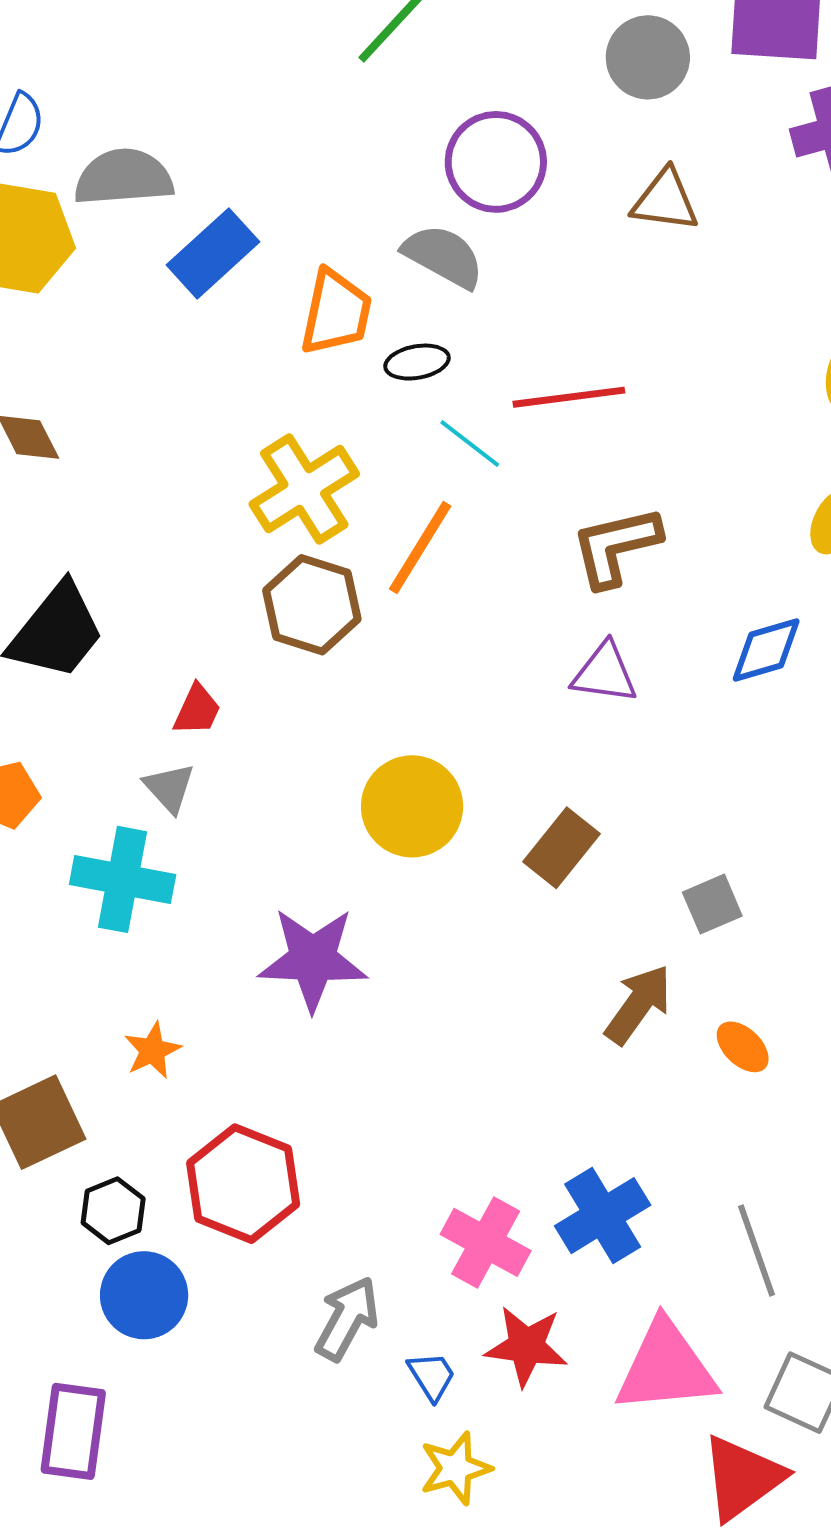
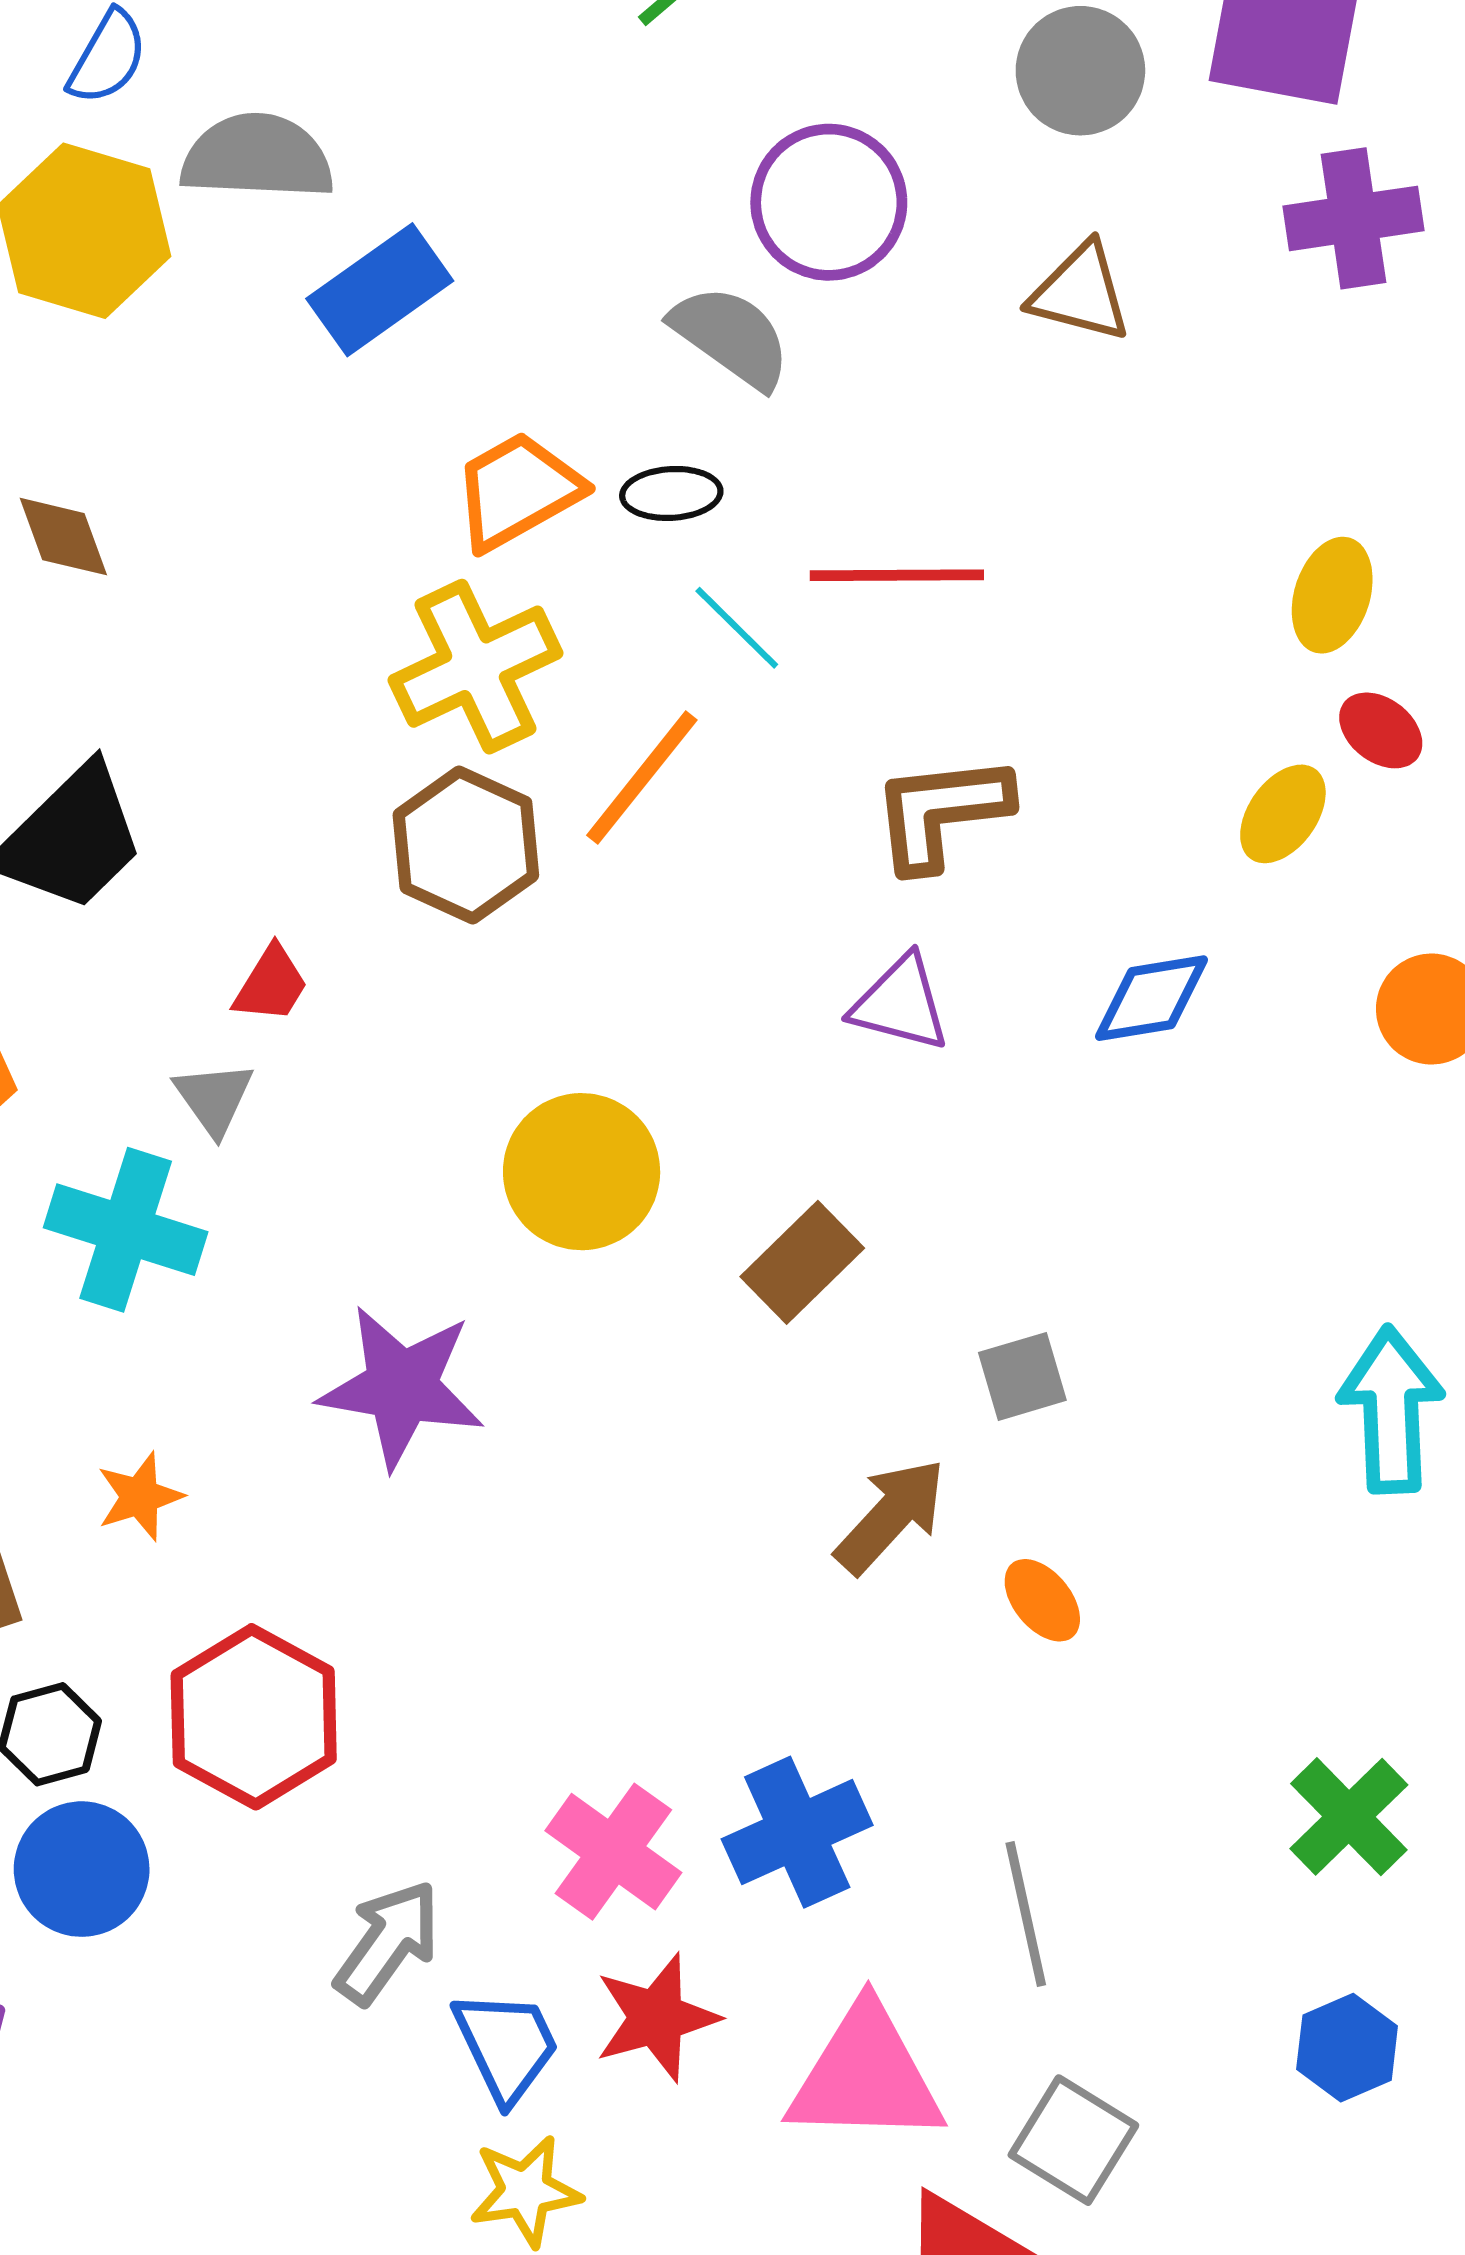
orange trapezoid: (336, 312) -> (517, 491), moved, turned -138
red star: (526, 1346) -> (656, 2018), turned -30
blue trapezoid: (432, 1376) -> (506, 2046), size x1.5

